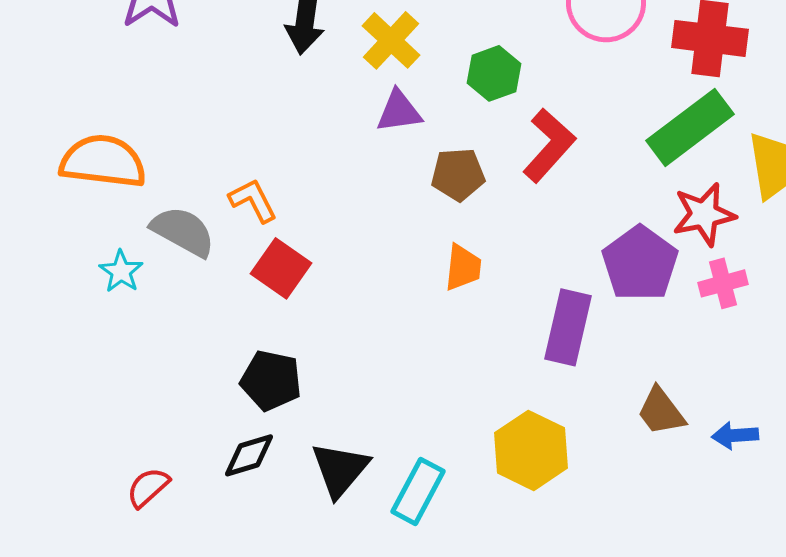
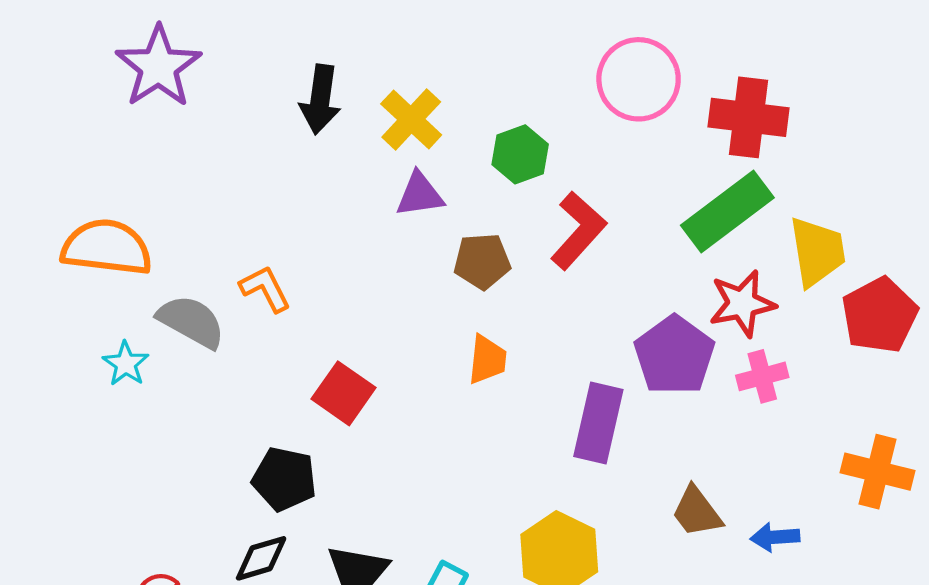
red square: (281, 268) -> (344, 393), moved

